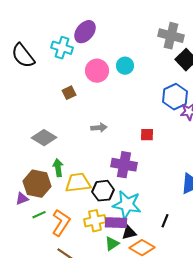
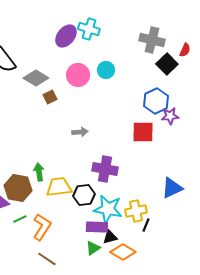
cyan cross: (62, 48) -> (89, 29), moved
red square: (147, 135) -> (143, 132), moved, size x1.6
gray diamond: (44, 138) -> (36, 78), moved
yellow cross: (95, 221) -> (136, 211), moved

